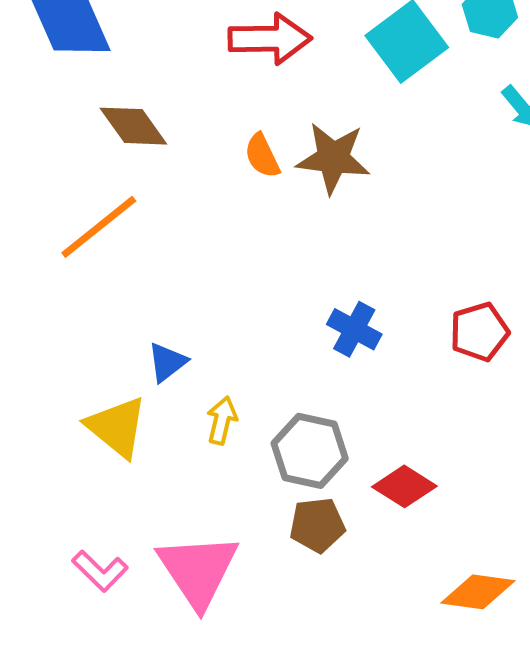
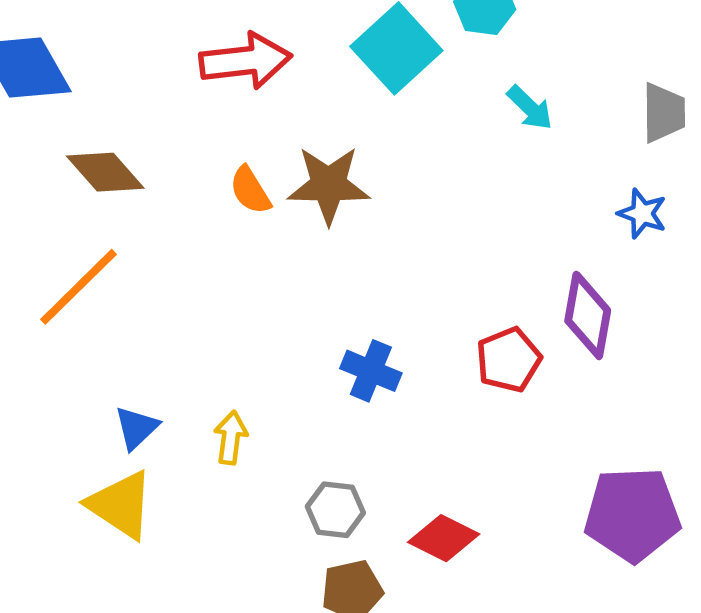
blue triangle: (167, 362) -> (136, 428), moved
yellow arrow: (222, 420) -> (231, 438), moved
gray hexagon: (310, 451) -> (335, 510), size x0.7

